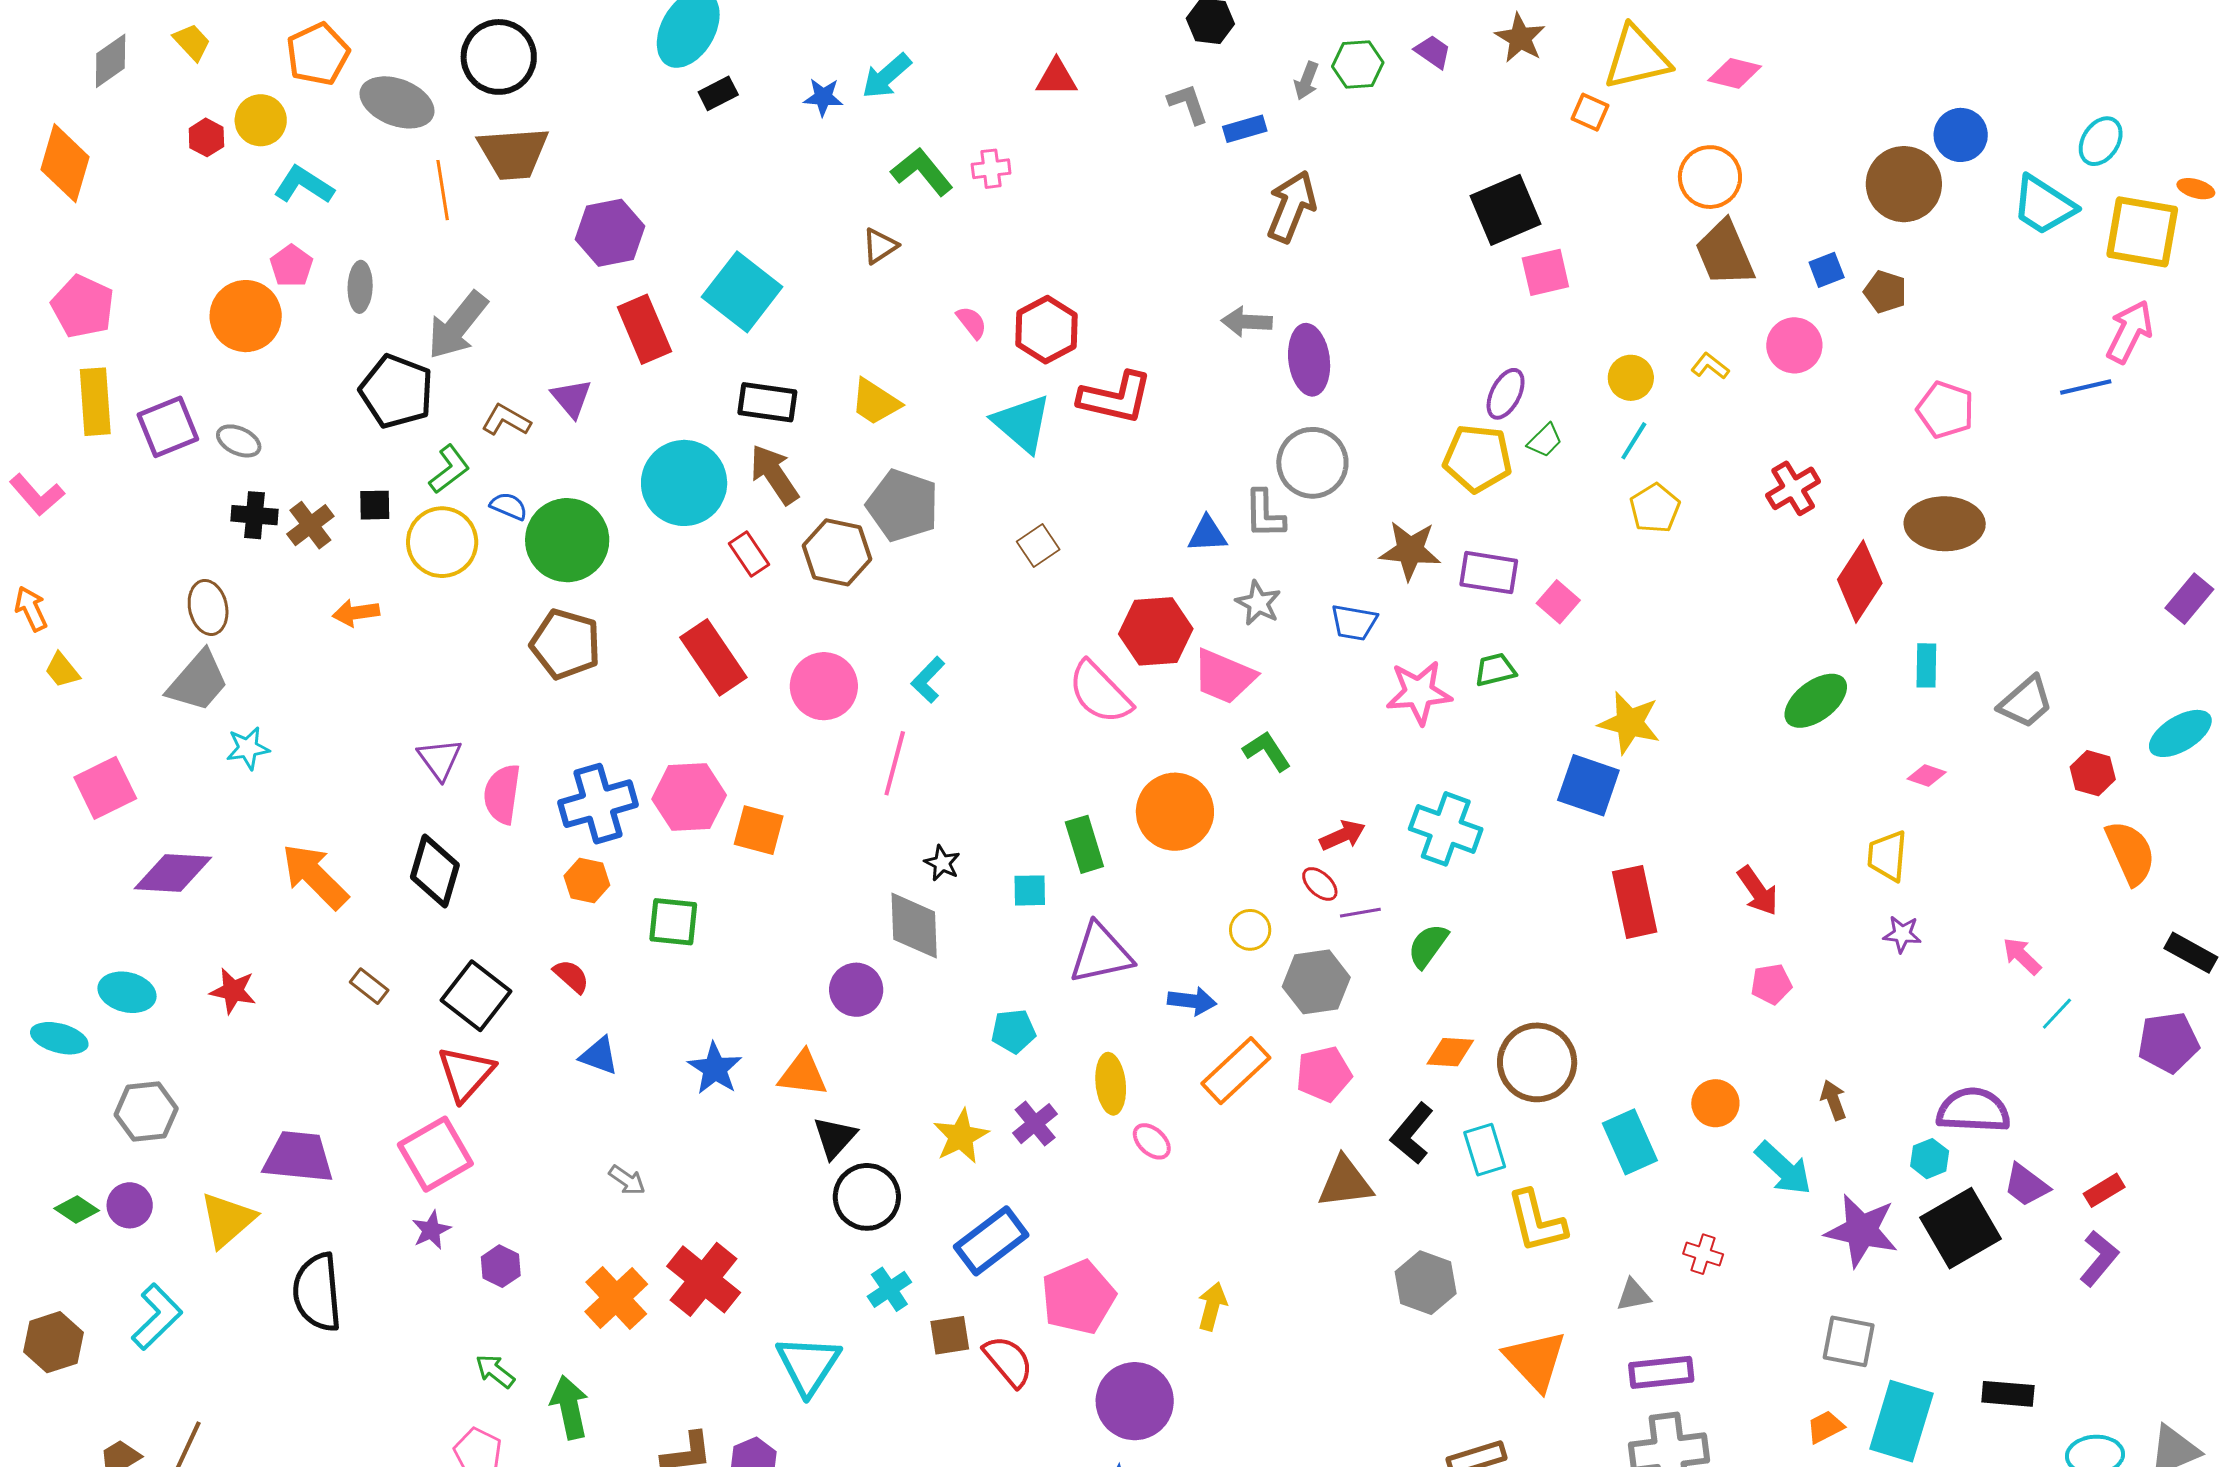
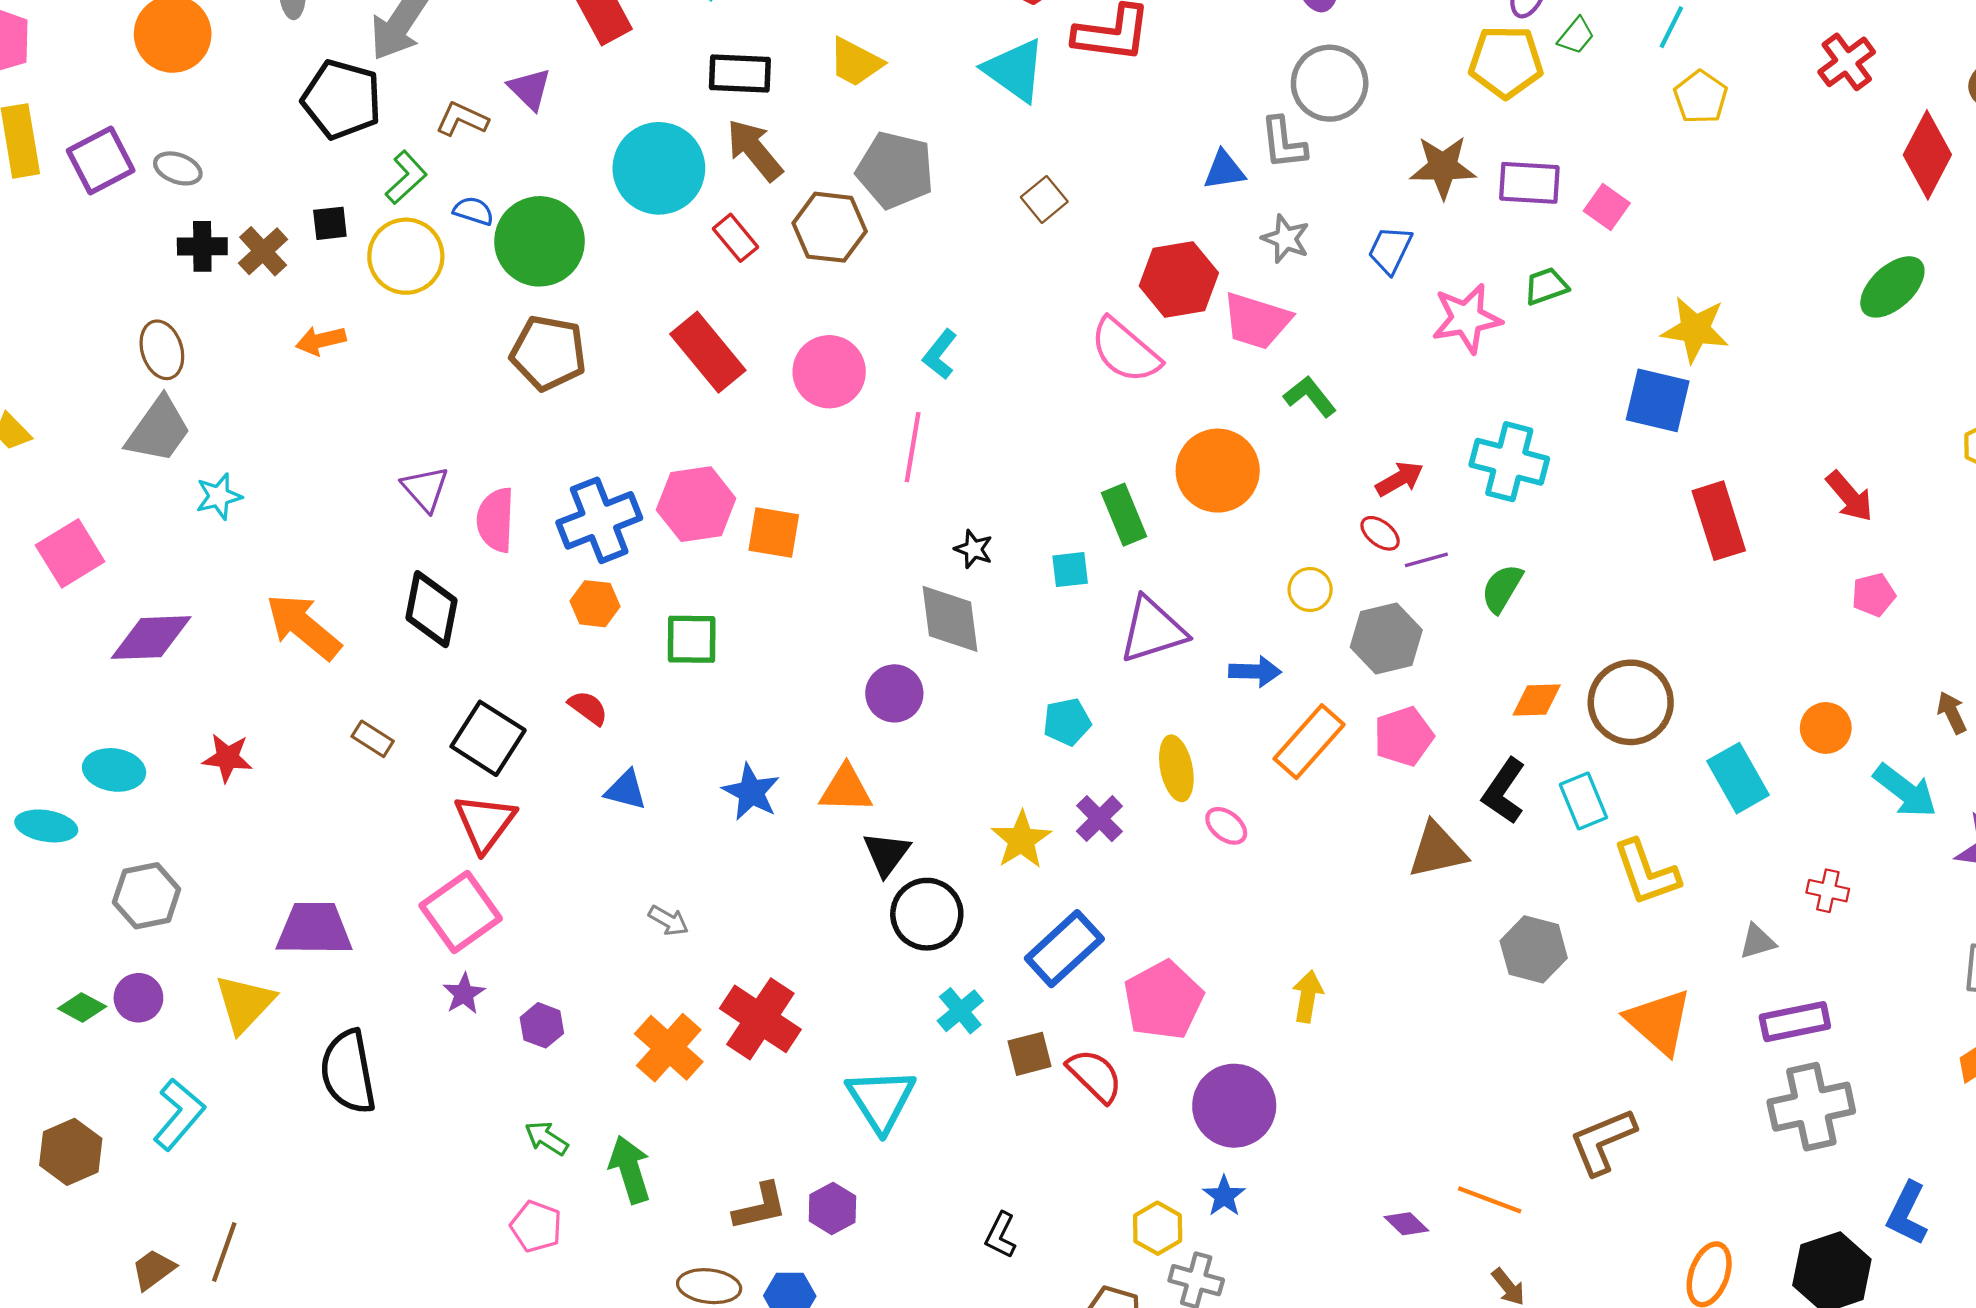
blue trapezoid: (1354, 622) -> (1390, 250), turned 111

